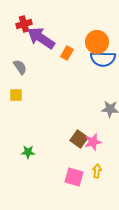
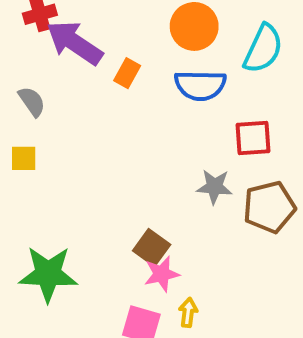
orange circle: (97, 42) -> (194, 26), moved
pink star: (93, 142) -> (162, 274), moved
green star: (28, 152) -> (48, 274), size x2.0

